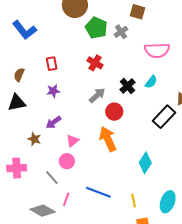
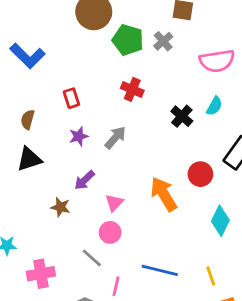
gray arrow: (97, 95) -> (115, 138), moved
red circle: (114, 112) -> (200, 174), moved
pink cross: (17, 168) -> (41, 274), moved

